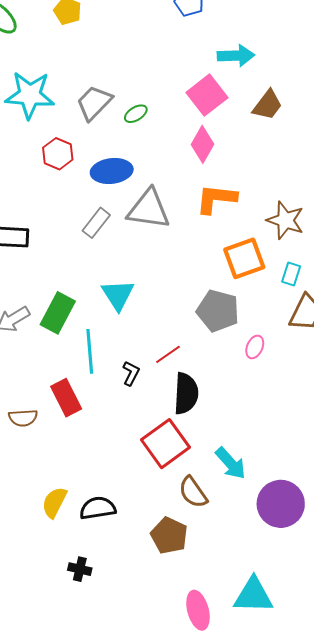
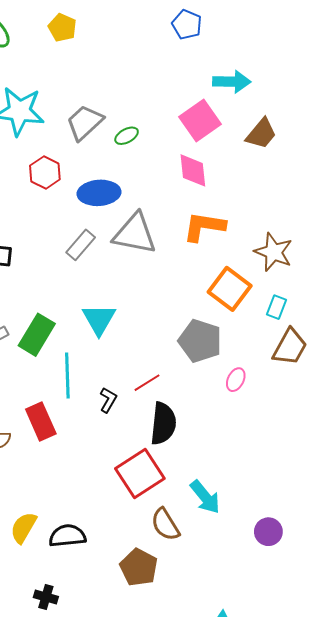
pink diamond: (202, 144) -> (193, 170), turned -39
orange square: (244, 258) -> (230, 289), turned -36
purple circle: (281, 504) -> (268, 532), moved, size x0.6

